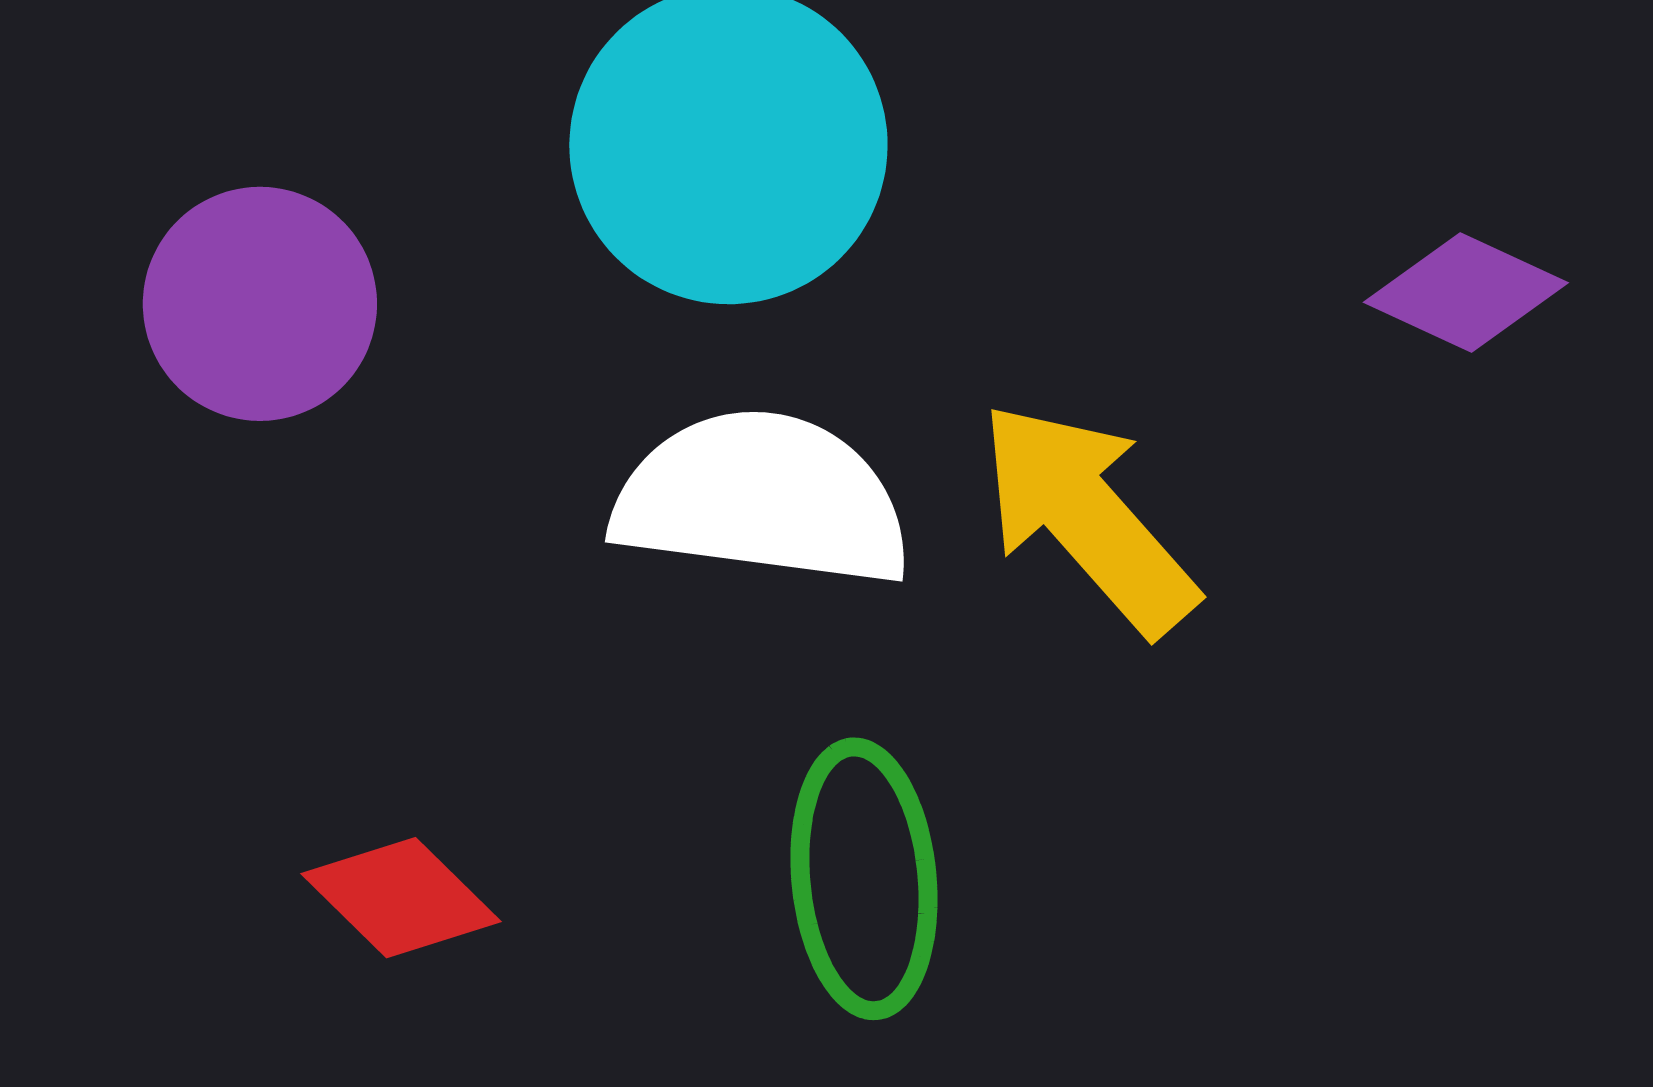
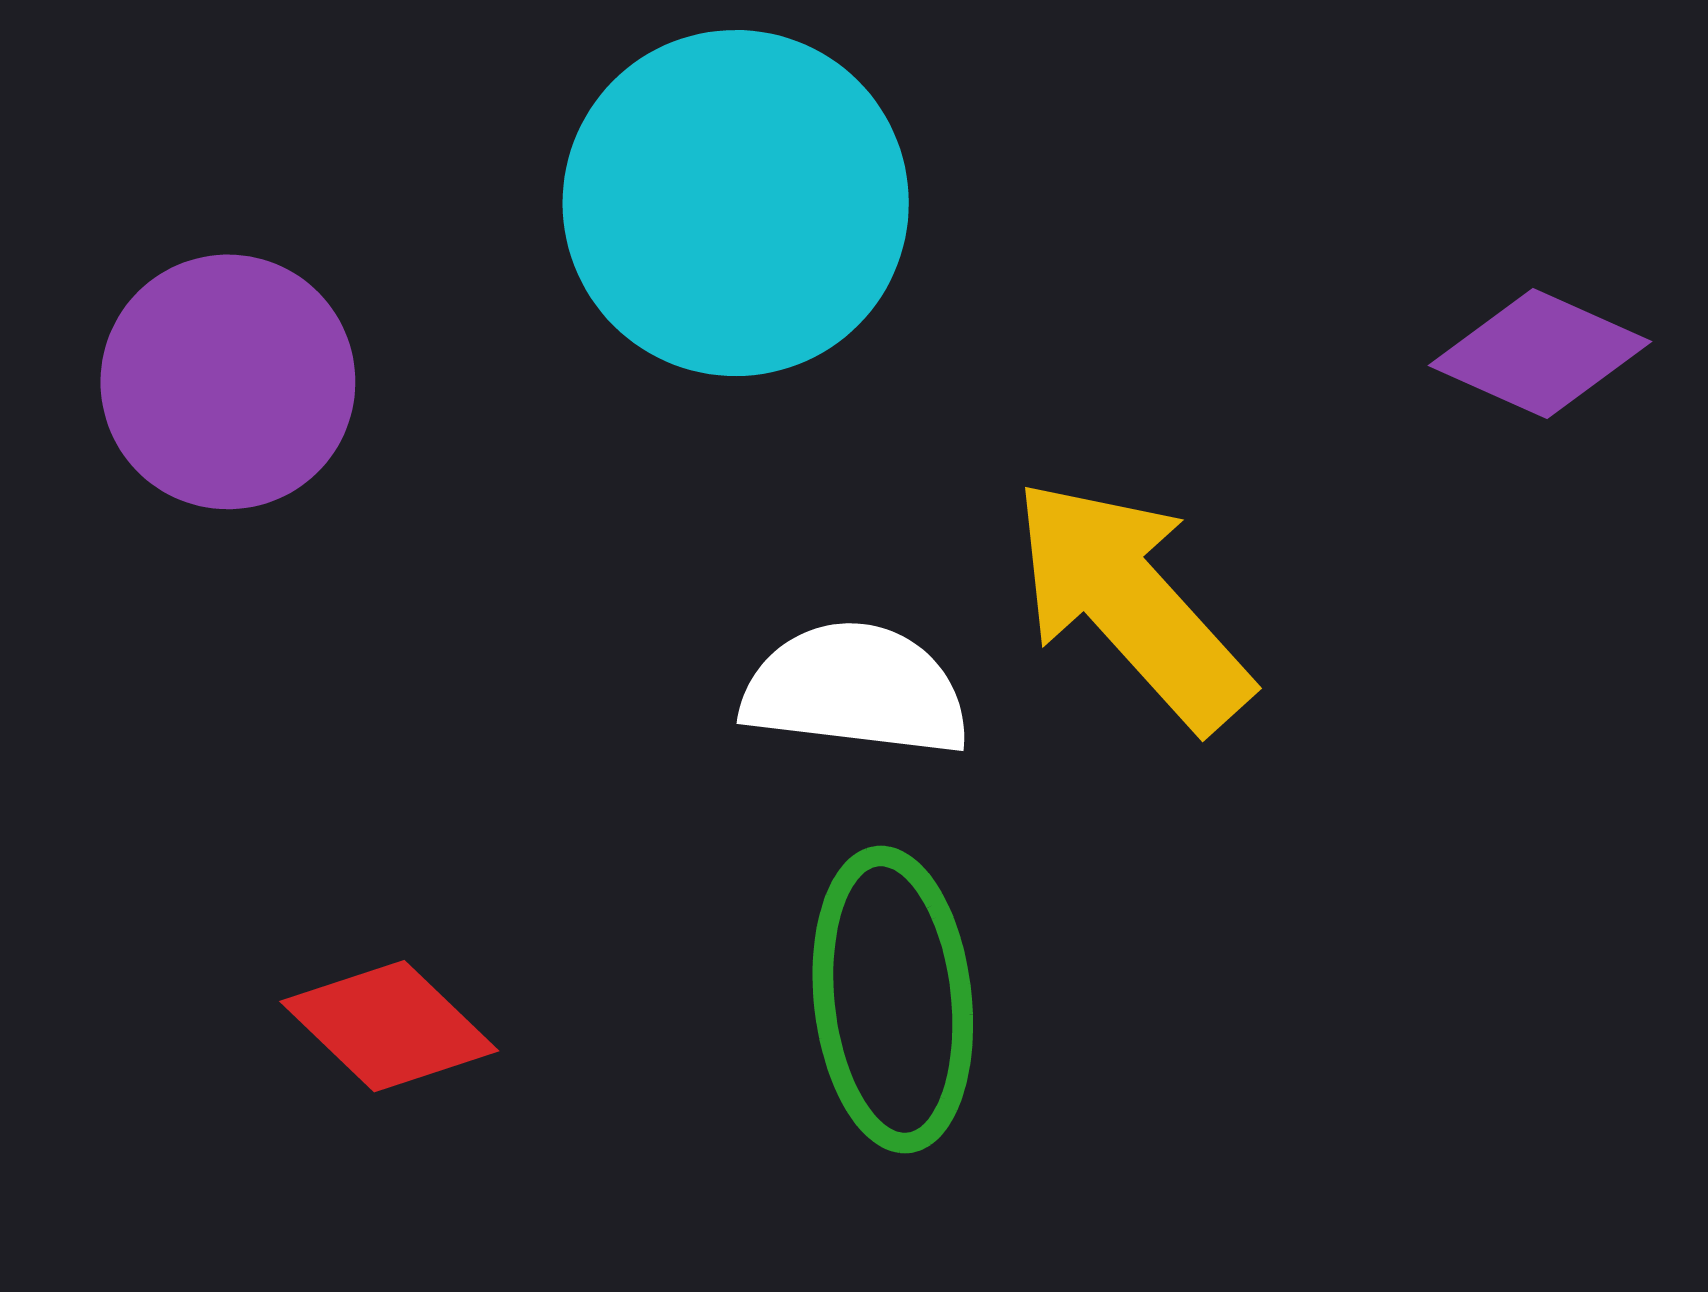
white semicircle: (762, 499) -> (856, 689), moved, size x0.7

